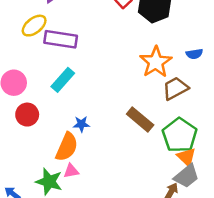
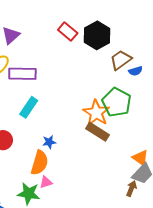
orange star: (156, 62) -> (96, 113), moved
brown trapezoid: (175, 88) -> (121, 60), moved
green pentagon: (180, 135) -> (117, 102), moved

